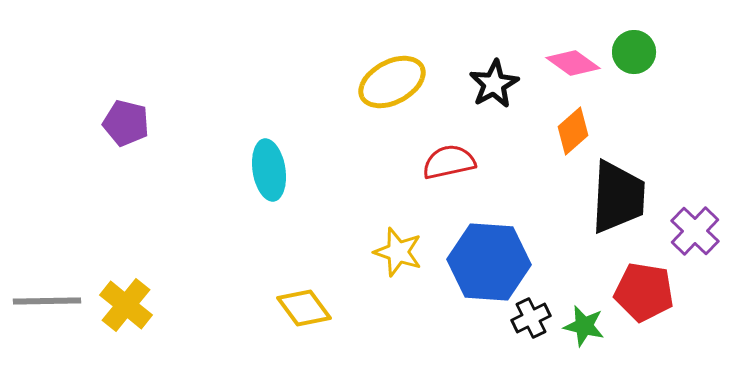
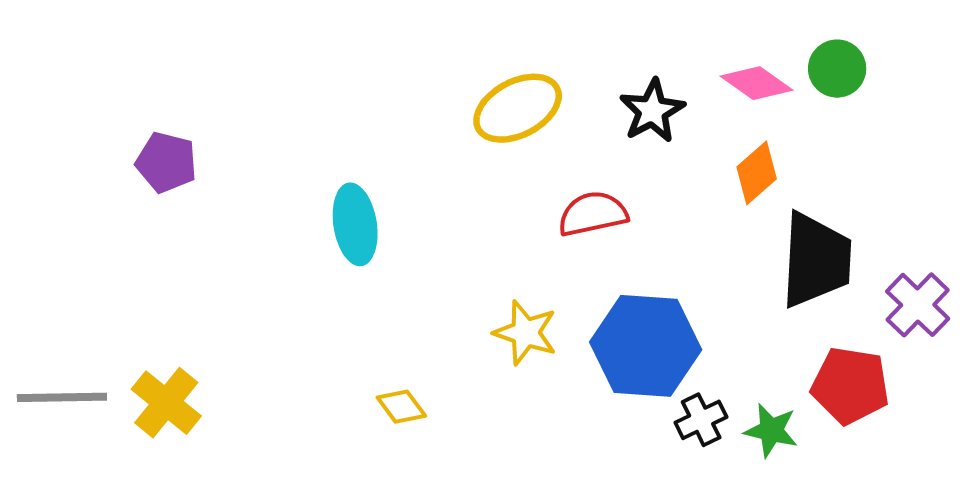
yellow diamond: (304, 308) -> (401, 407), size x0.7

